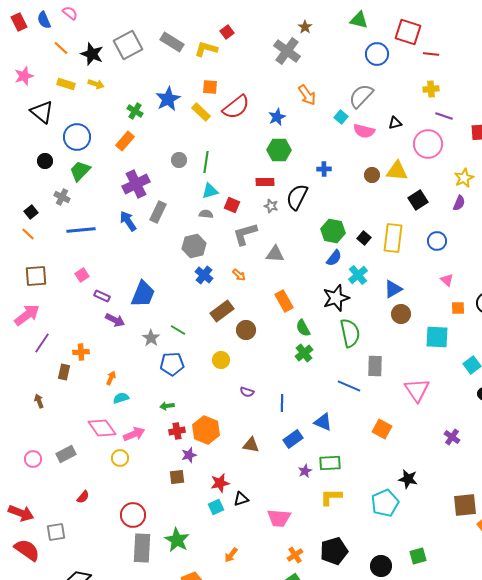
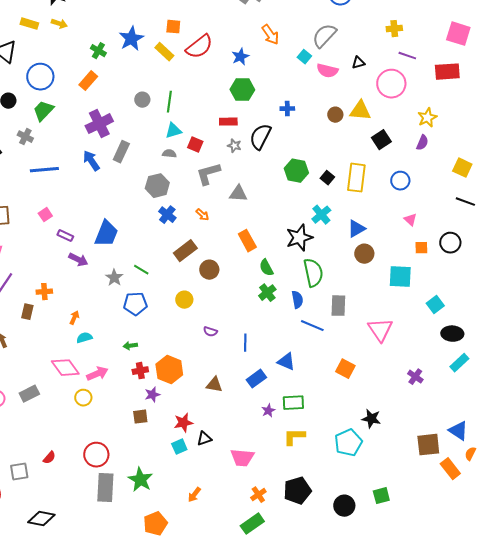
blue semicircle: (334, 258) -> (297, 300), moved, turned -48
red semicircle: (83, 497) -> (49, 458), moved

